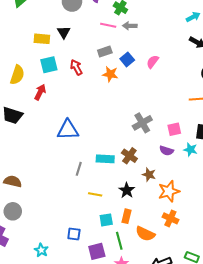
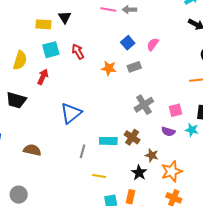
gray rectangle: (105, 51) -> (134, 67), moved
orange star: (110, 74) -> (109, 68), moved
blue triangle: (68, 130) -> (71, 113), turned -35
brown semicircle: (13, 181) -> (32, 150), moved
black star: (127, 190) -> (139, 173), moved

